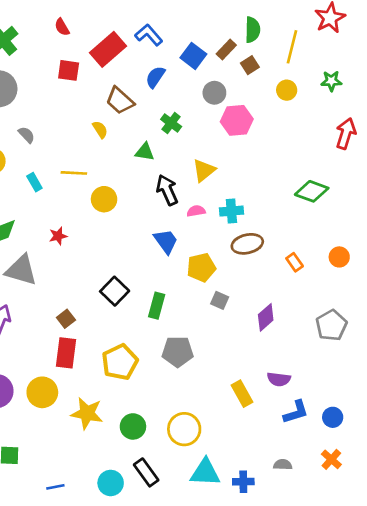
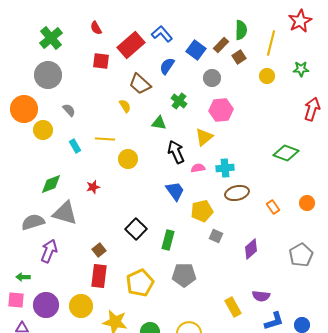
pink hexagon: (237, 120) -> (221, 110), moved

